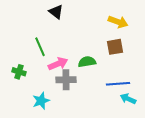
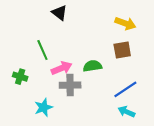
blue line: (118, 84) -> (125, 89), turned -30
cyan arrow: (128, 99) -> (126, 112), moved

